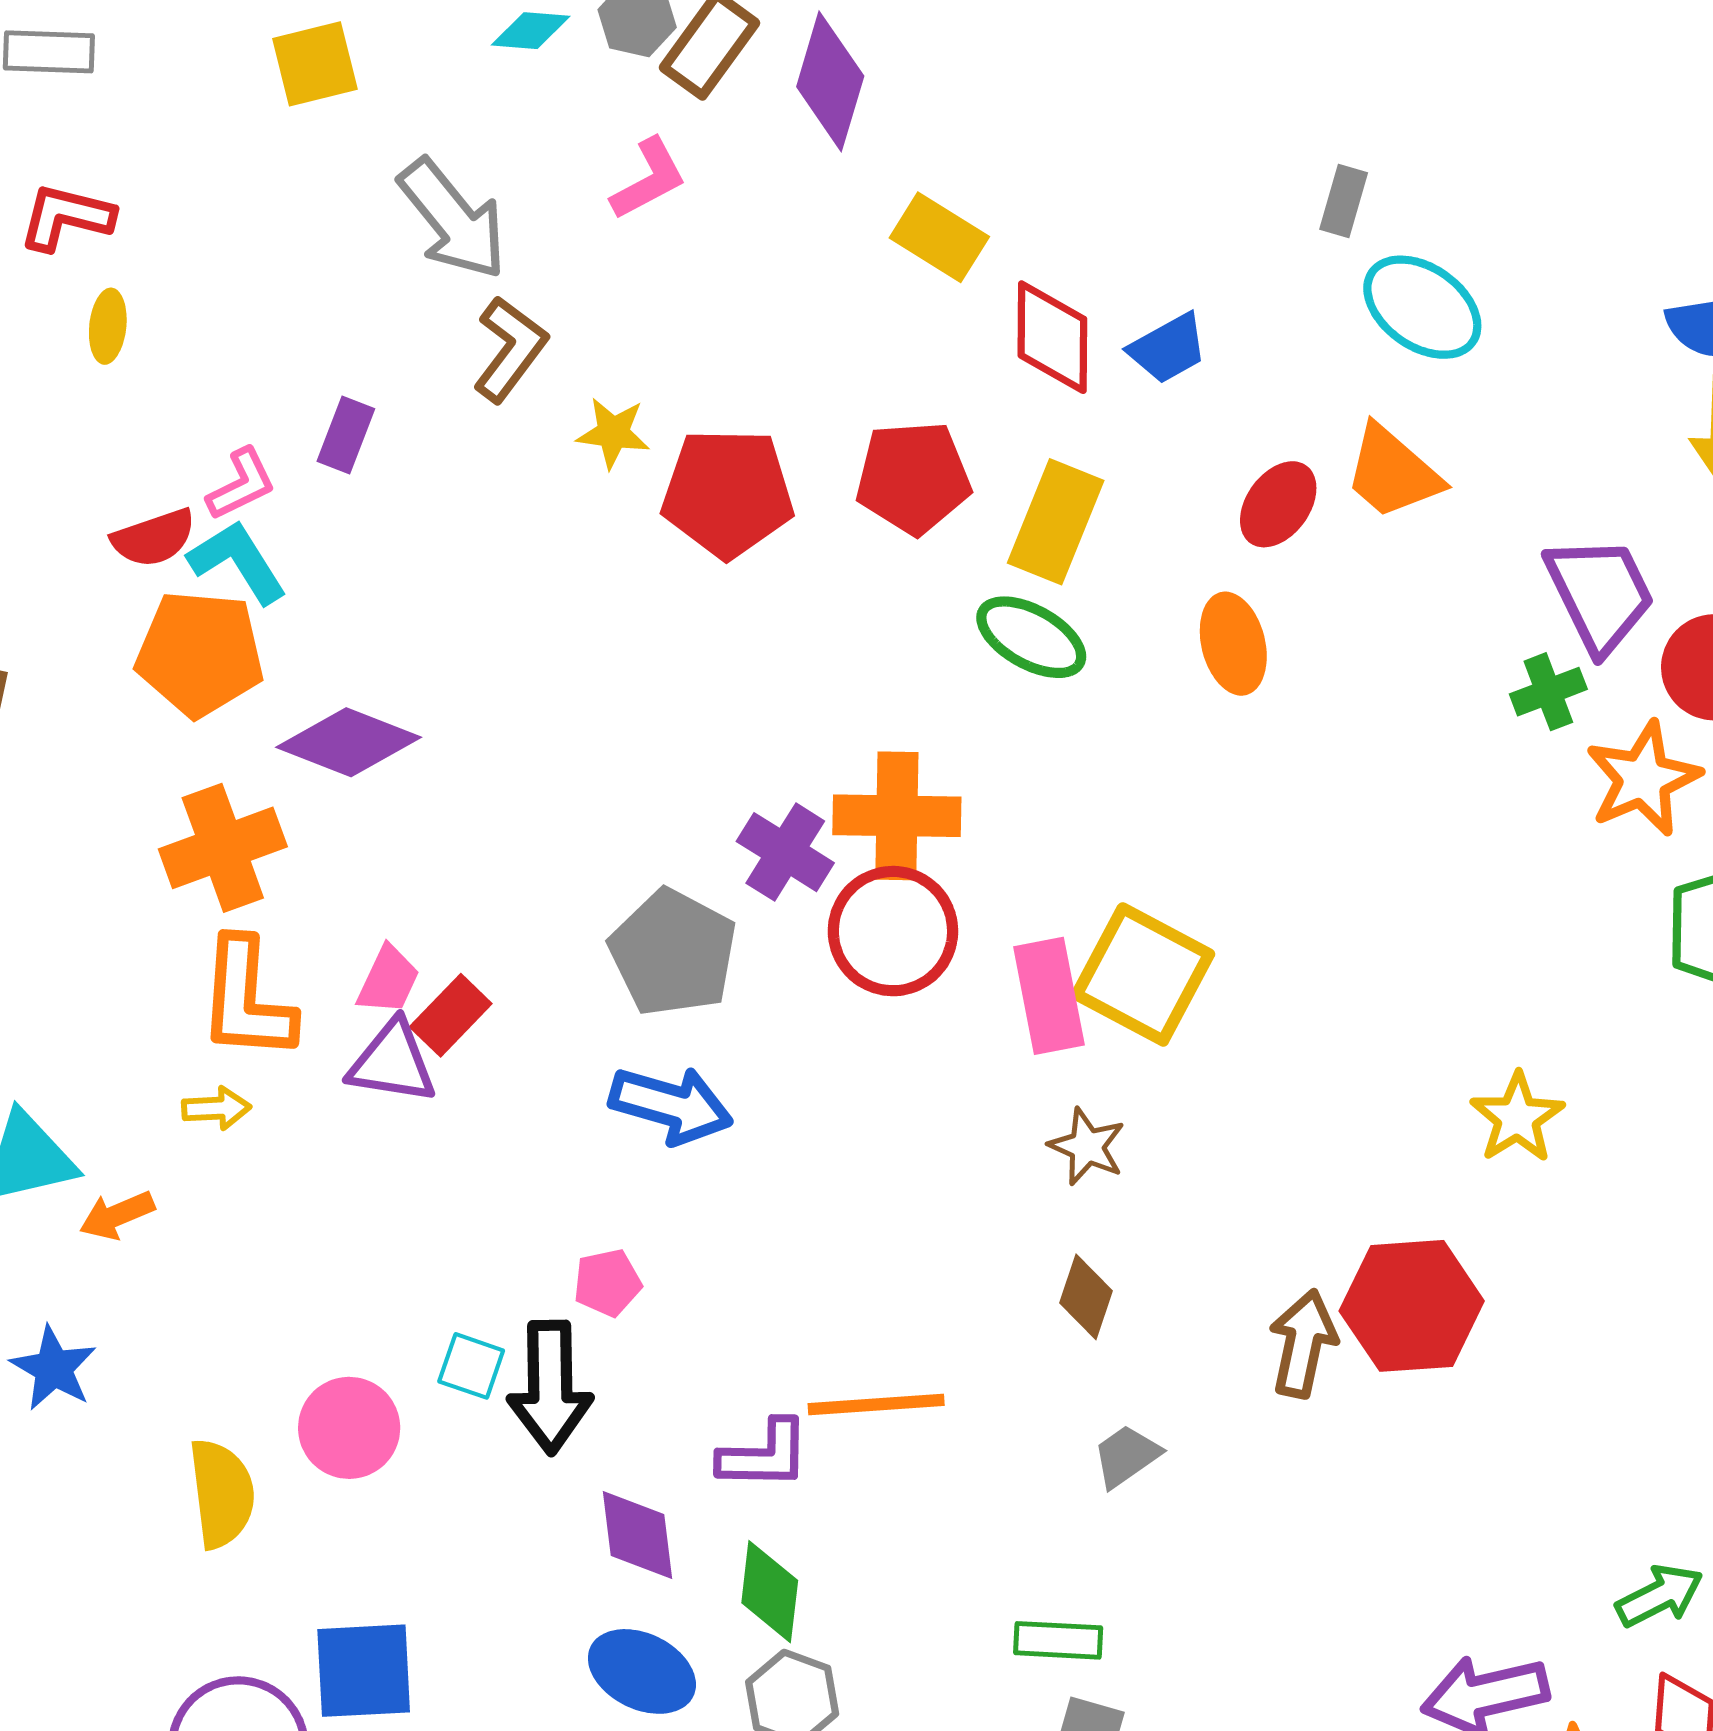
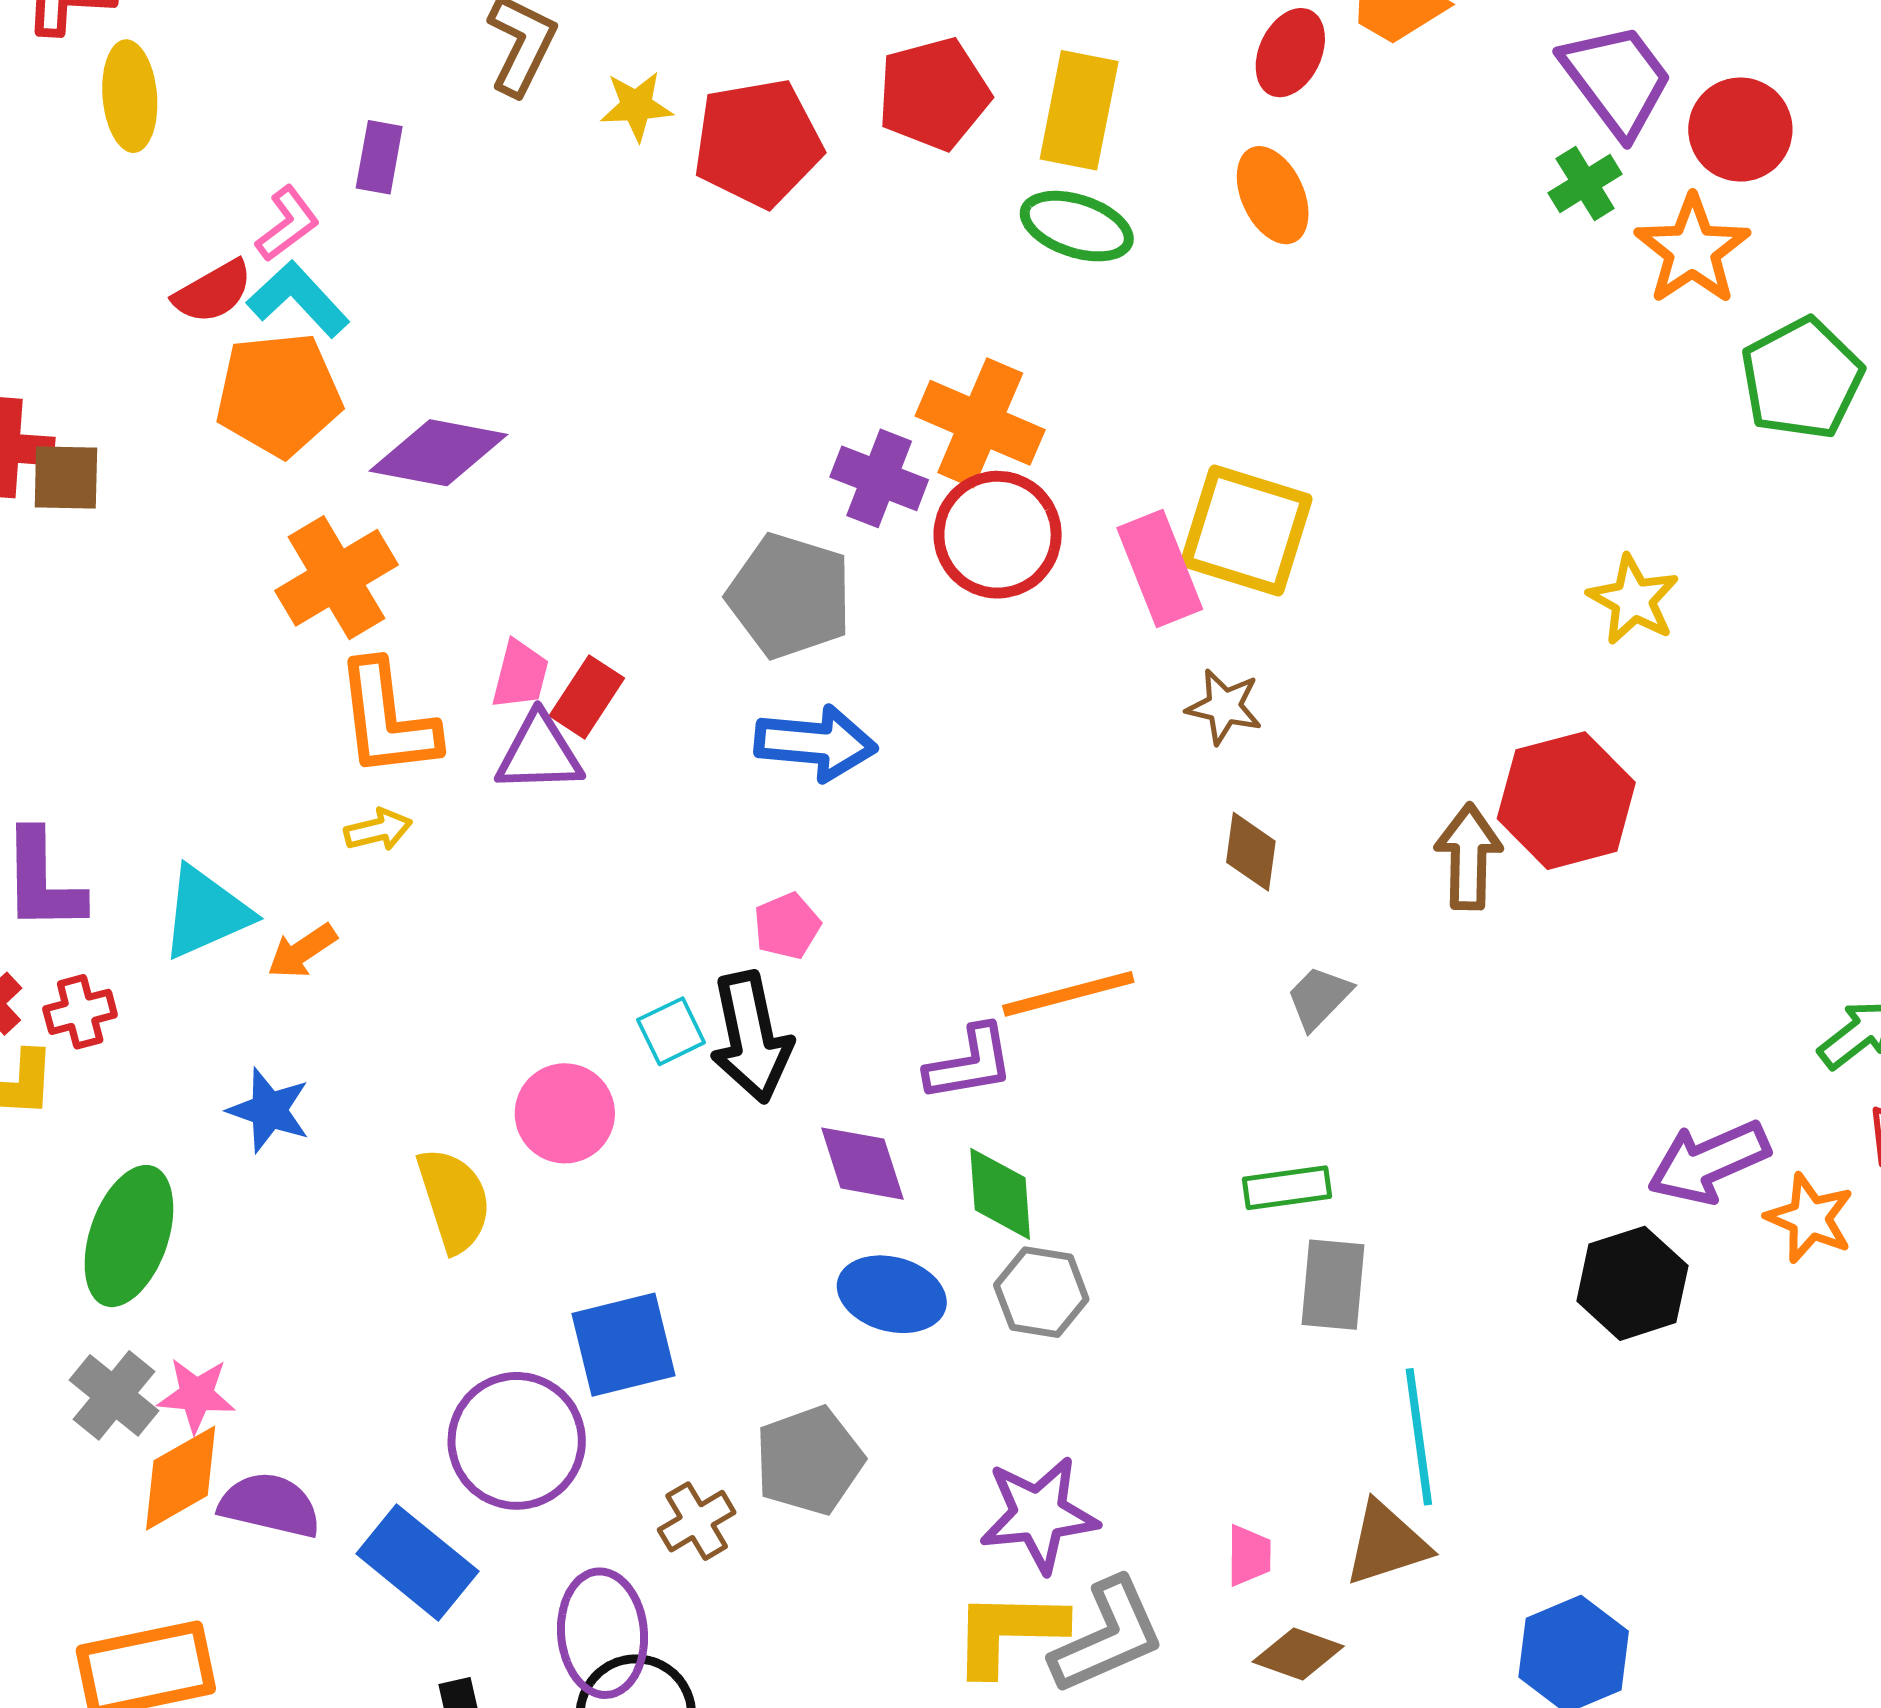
yellow ellipse: (108, 326) -> (130, 96), size x1.5
orange cross: (897, 816) -> (980, 423), turned 33
cyan square: (471, 1366) -> (671, 1031), turned -34

